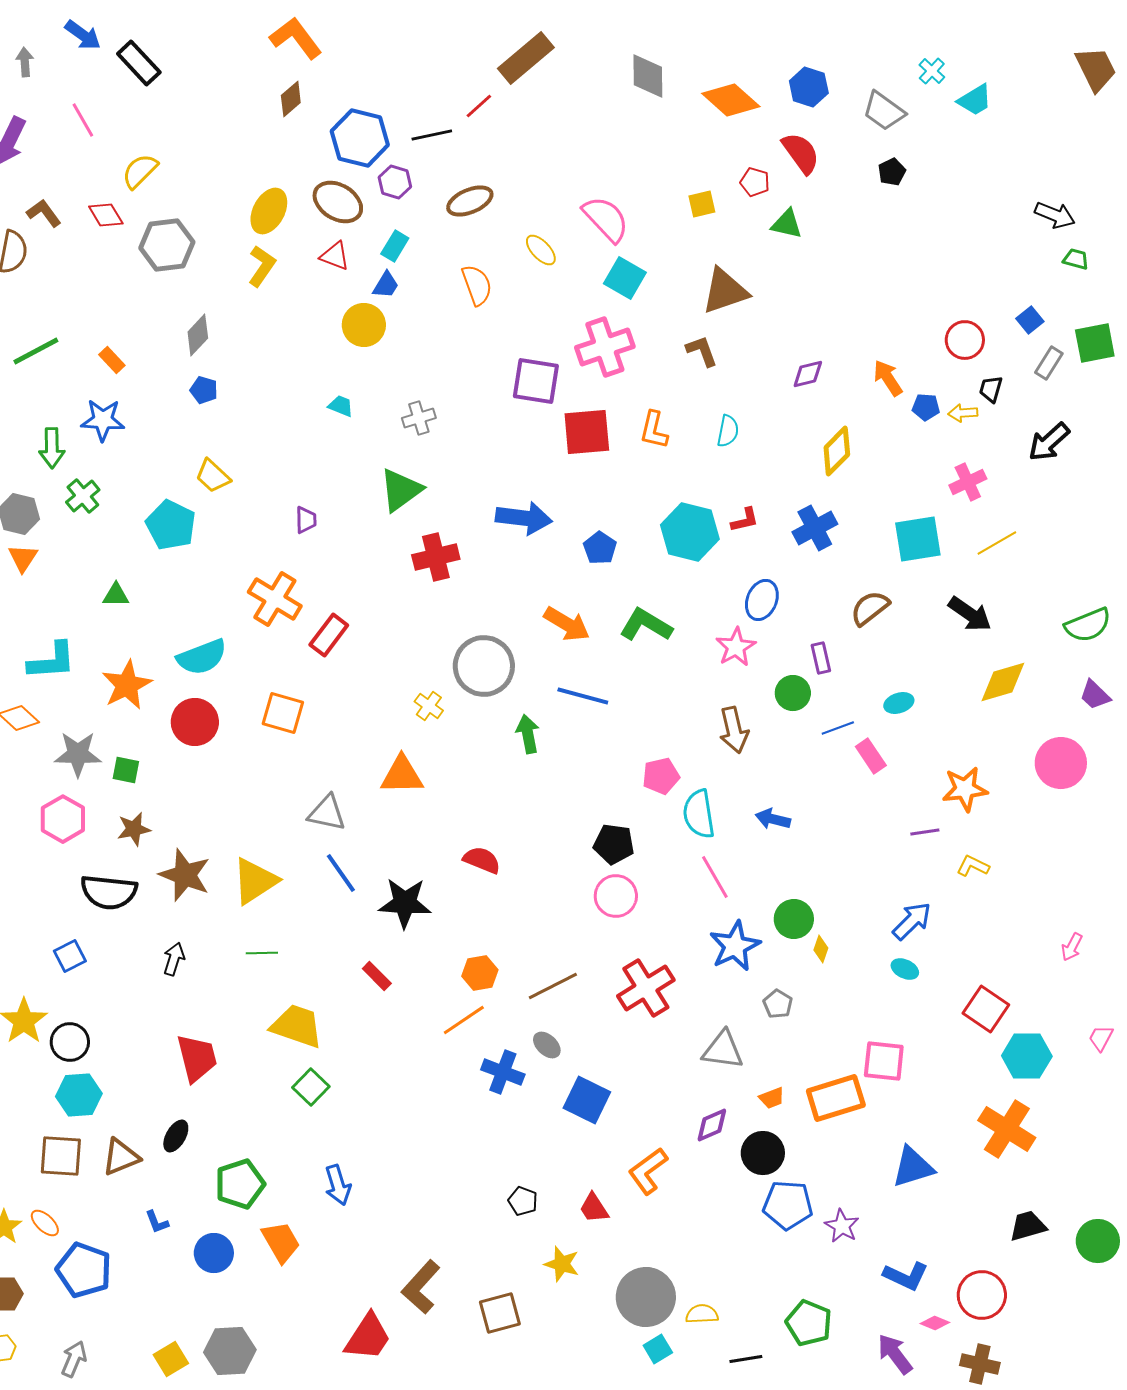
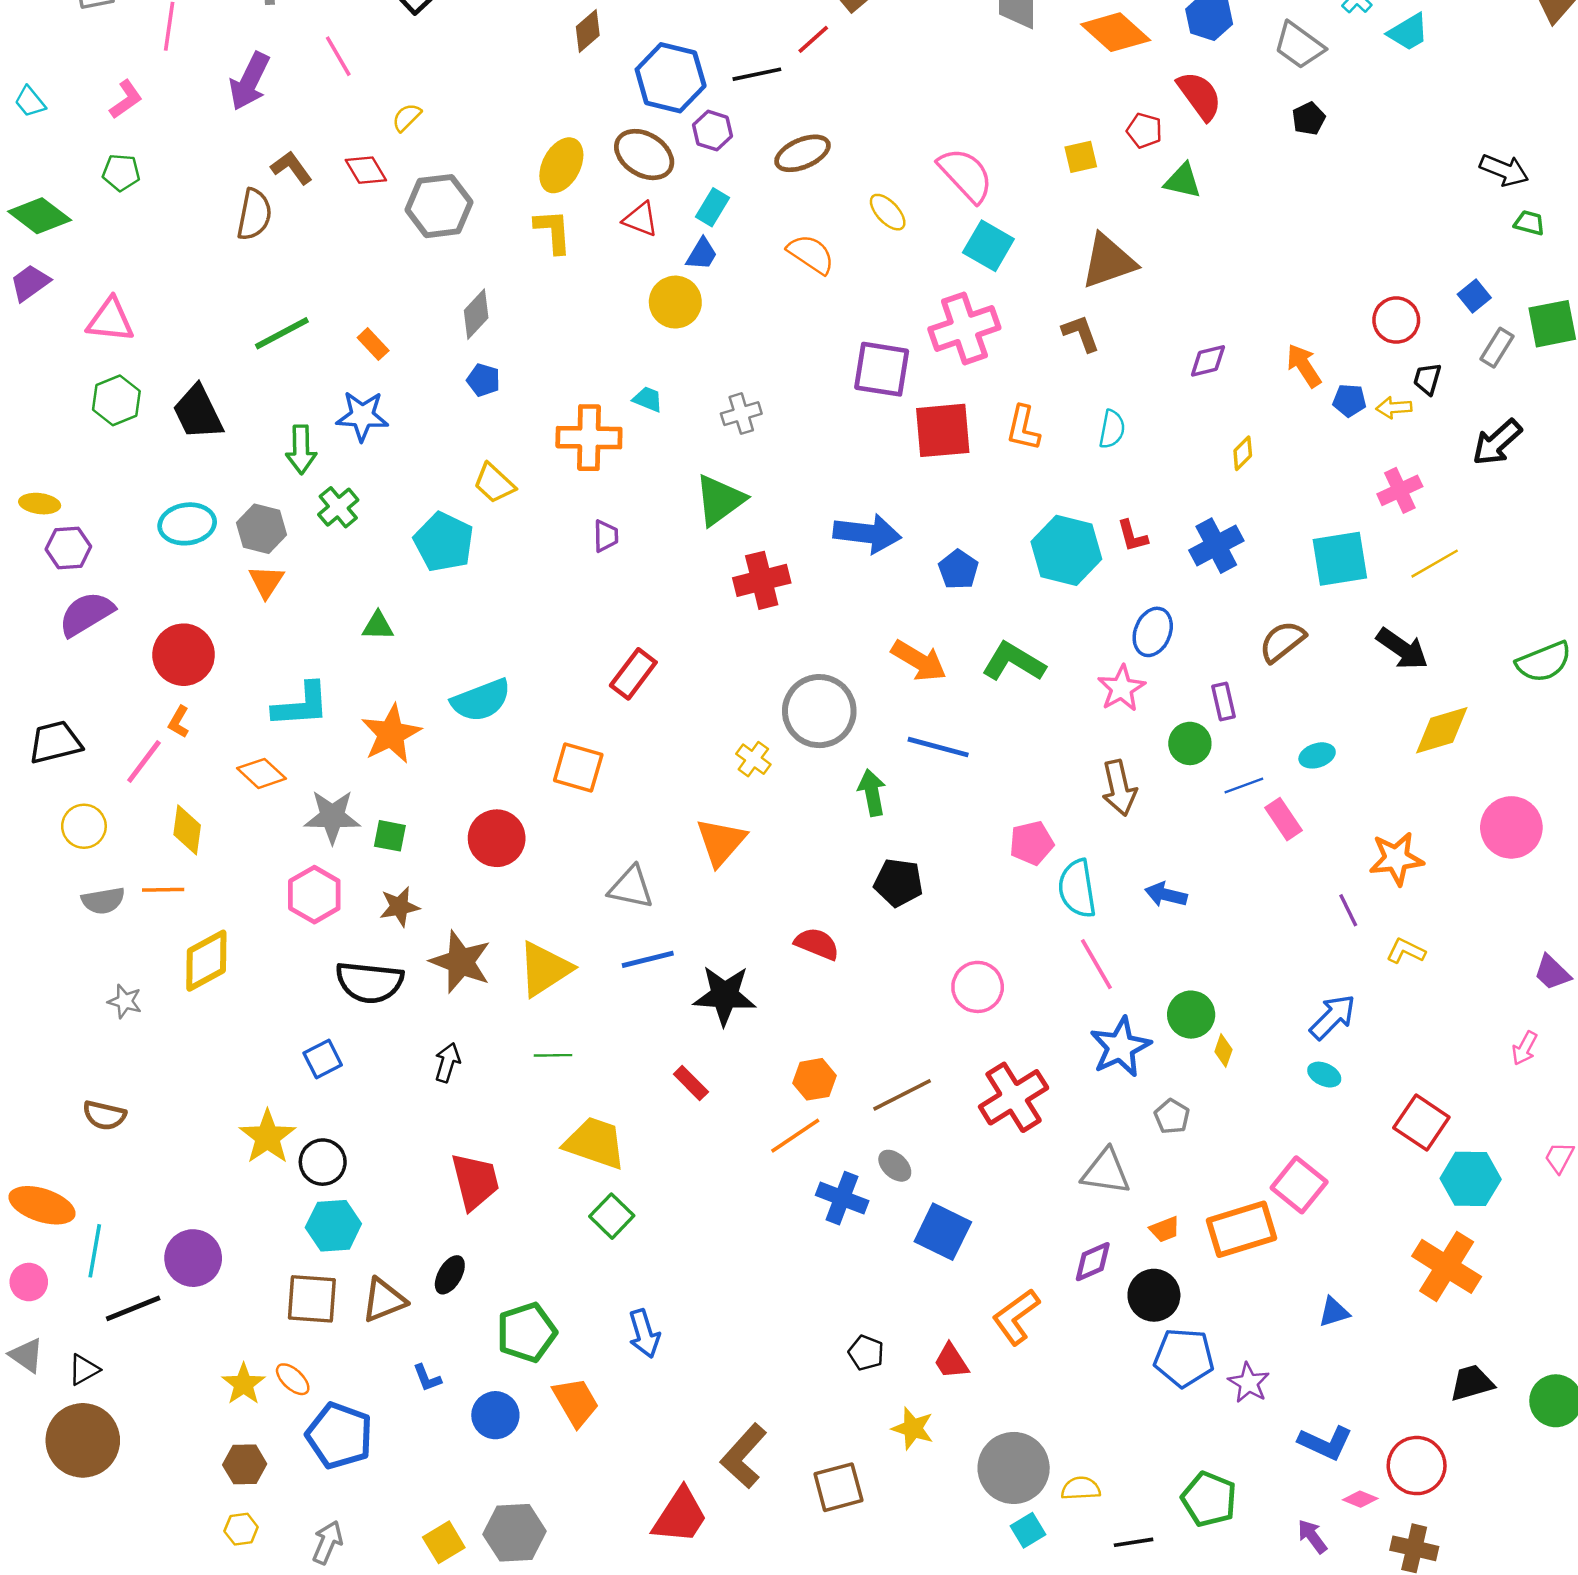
yellow semicircle: (140, 171) -> (407, 117), size x0.7
yellow L-shape: (262, 266) -> (553, 231), turned -39
orange semicircle: (477, 285) -> (811, 254), turned -36
yellow diamond: (837, 451) -> (1243, 453), size x0.6
red L-shape: (745, 520) -> (1132, 536), turned 88
orange cross: (275, 599) -> (589, 438), moved, turned -30
purple trapezoid: (1095, 695) -> (1552, 973), moved
red circle: (195, 722) -> (497, 838), moved
orange triangle: (402, 775) -> (721, 842), turned -48
purple line: (925, 832) -> (1348, 910), turned 72
black pentagon: (614, 844) -> (898, 883), moved
blue line: (341, 873) -> (648, 959), turned -69
pink square: (884, 1061) -> (1299, 1185), turned 33
blue triangle: (913, 1167) -> (1334, 1312), size x0.6
purple arrow: (895, 1354) -> (1312, 1536), size x0.7

